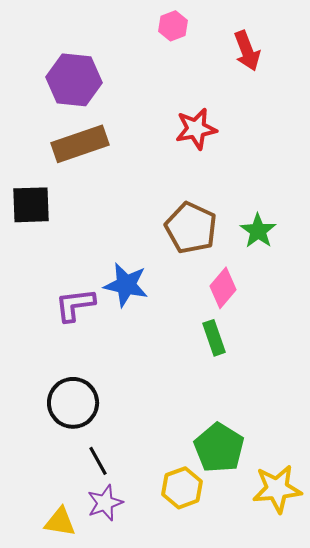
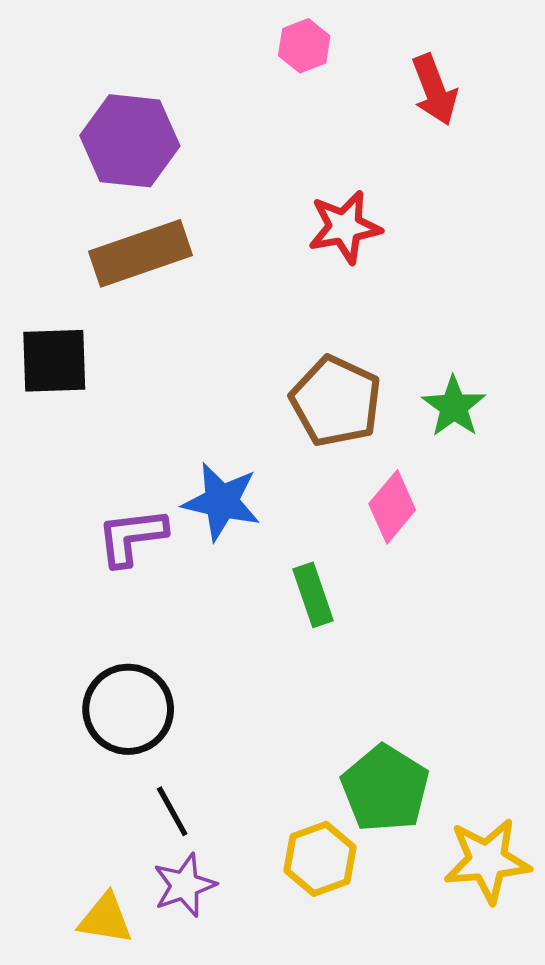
green rectangle: (214, 338) -> (313, 595), moved

